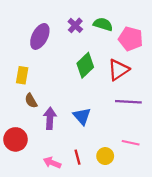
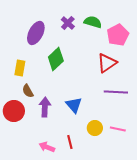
pink pentagon: (131, 39) -> (118, 35), turned 30
green diamond: (85, 65) -> (56, 59), moved
red circle: (16, 139) -> (14, 111), moved
yellow circle: (105, 156) -> (95, 128), moved

